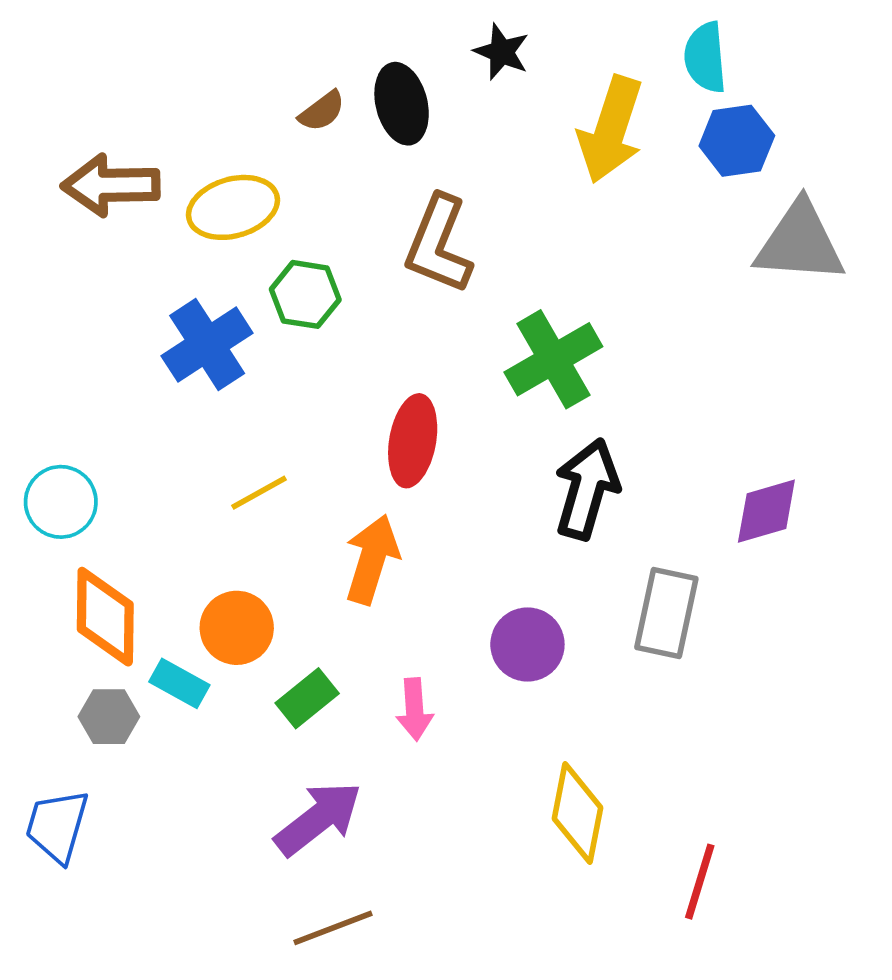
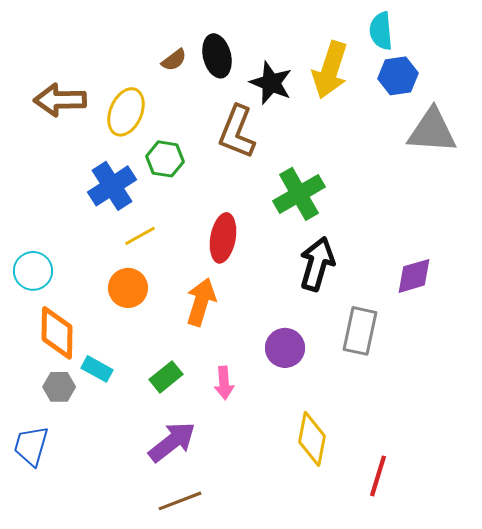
black star: (502, 52) -> (271, 83), moved, size x1.4
yellow ellipse: (233, 207) -> (126, 112), turned -51
yellow line: (259, 493) -> (140, 236), moved
orange circle: (237, 628) -> (128, 288), moved

